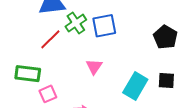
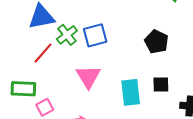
pink triangle: (94, 67) -> (88, 77), size x1.5
cyan rectangle: (135, 86) -> (131, 92), turned -32

